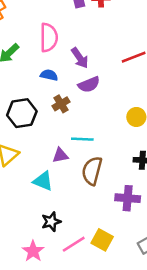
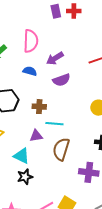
purple arrow: (80, 58) -> (55, 58), turned 90
brown cross: (61, 104) -> (39, 107), moved, turned 32
black star: (51, 222) -> (25, 177), moved

